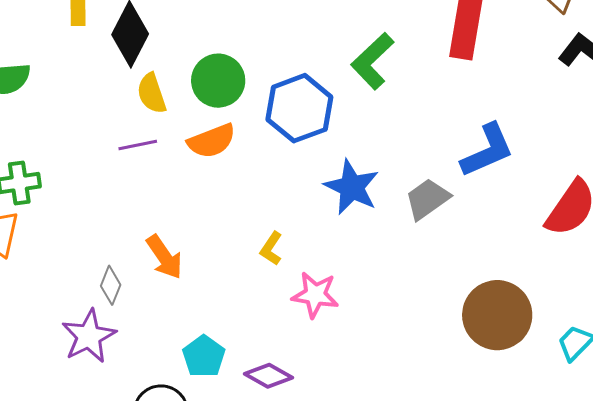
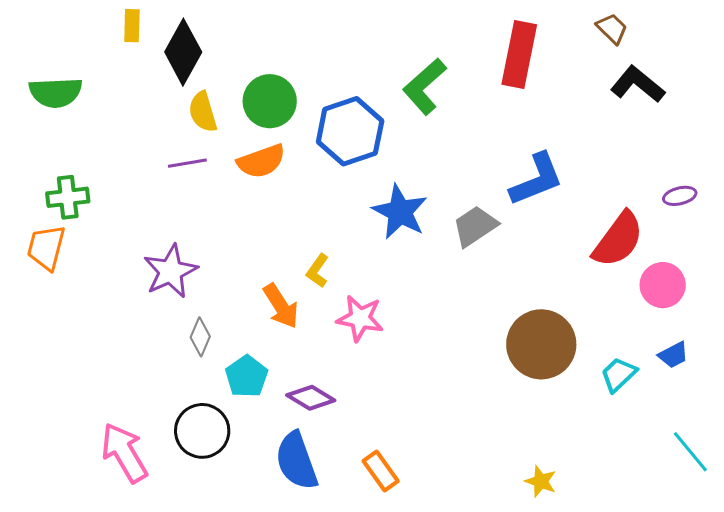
orange arrow: (164, 257) -> (281, 306), moved
gray diamond: (111, 285) -> (200, 337), moved
purple star: (89, 336) -> (170, 271), moved

